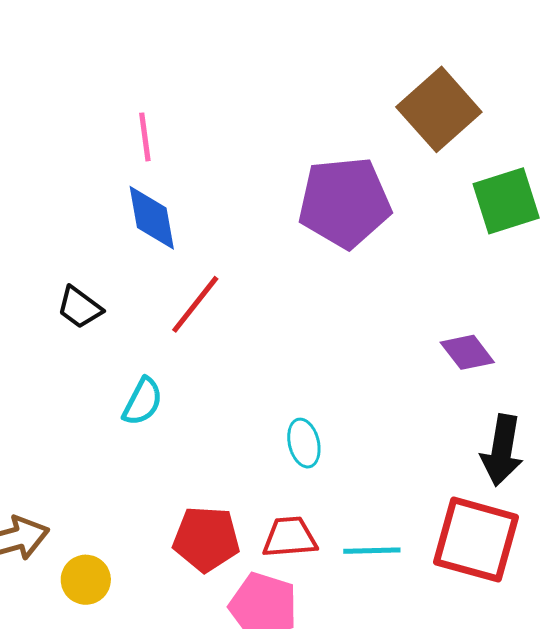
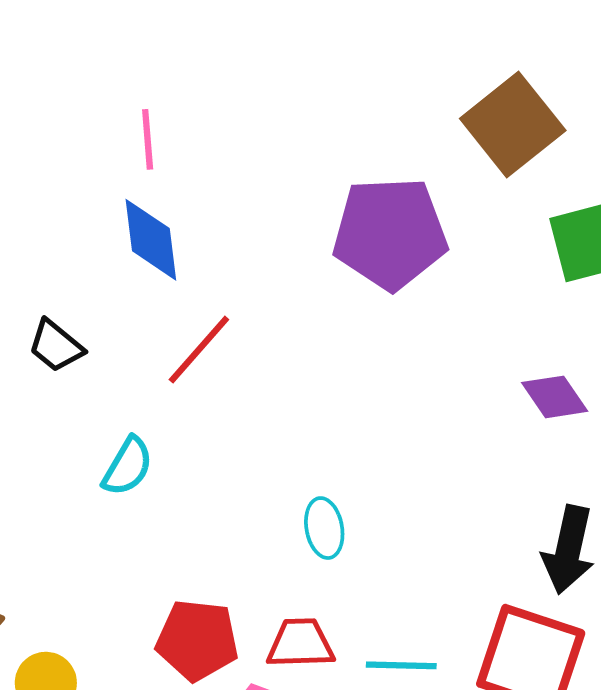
purple diamond: (467, 352) -> (555, 397), moved

